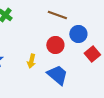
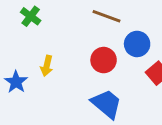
yellow arrow: (31, 61) -> (47, 66), moved

